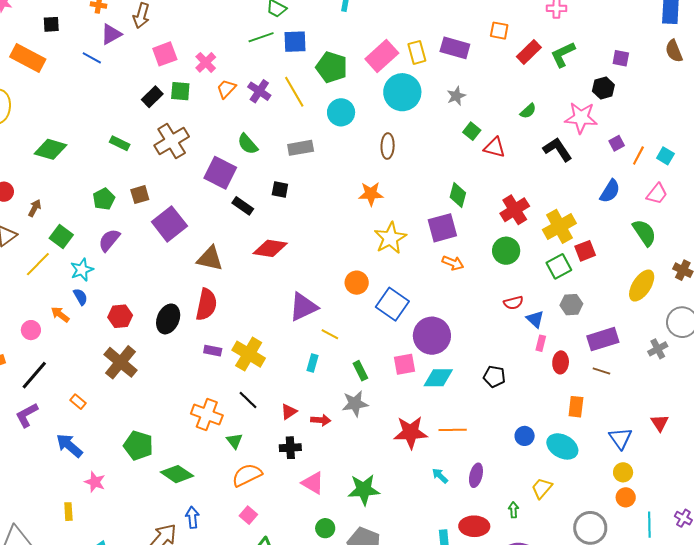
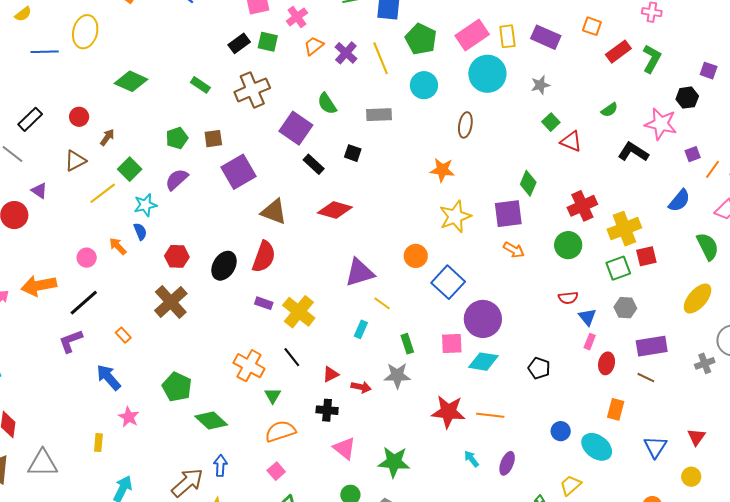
green L-shape: (563, 54) -> (652, 59), turned 136
black L-shape: (558, 149) -> (633, 152), turned -32
yellow circle: (623, 472) -> (691, 477), moved

